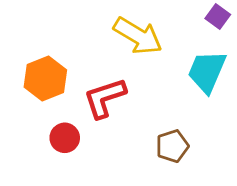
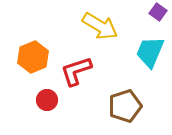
brown pentagon: (172, 146) -> (125, 106), size x1.4

